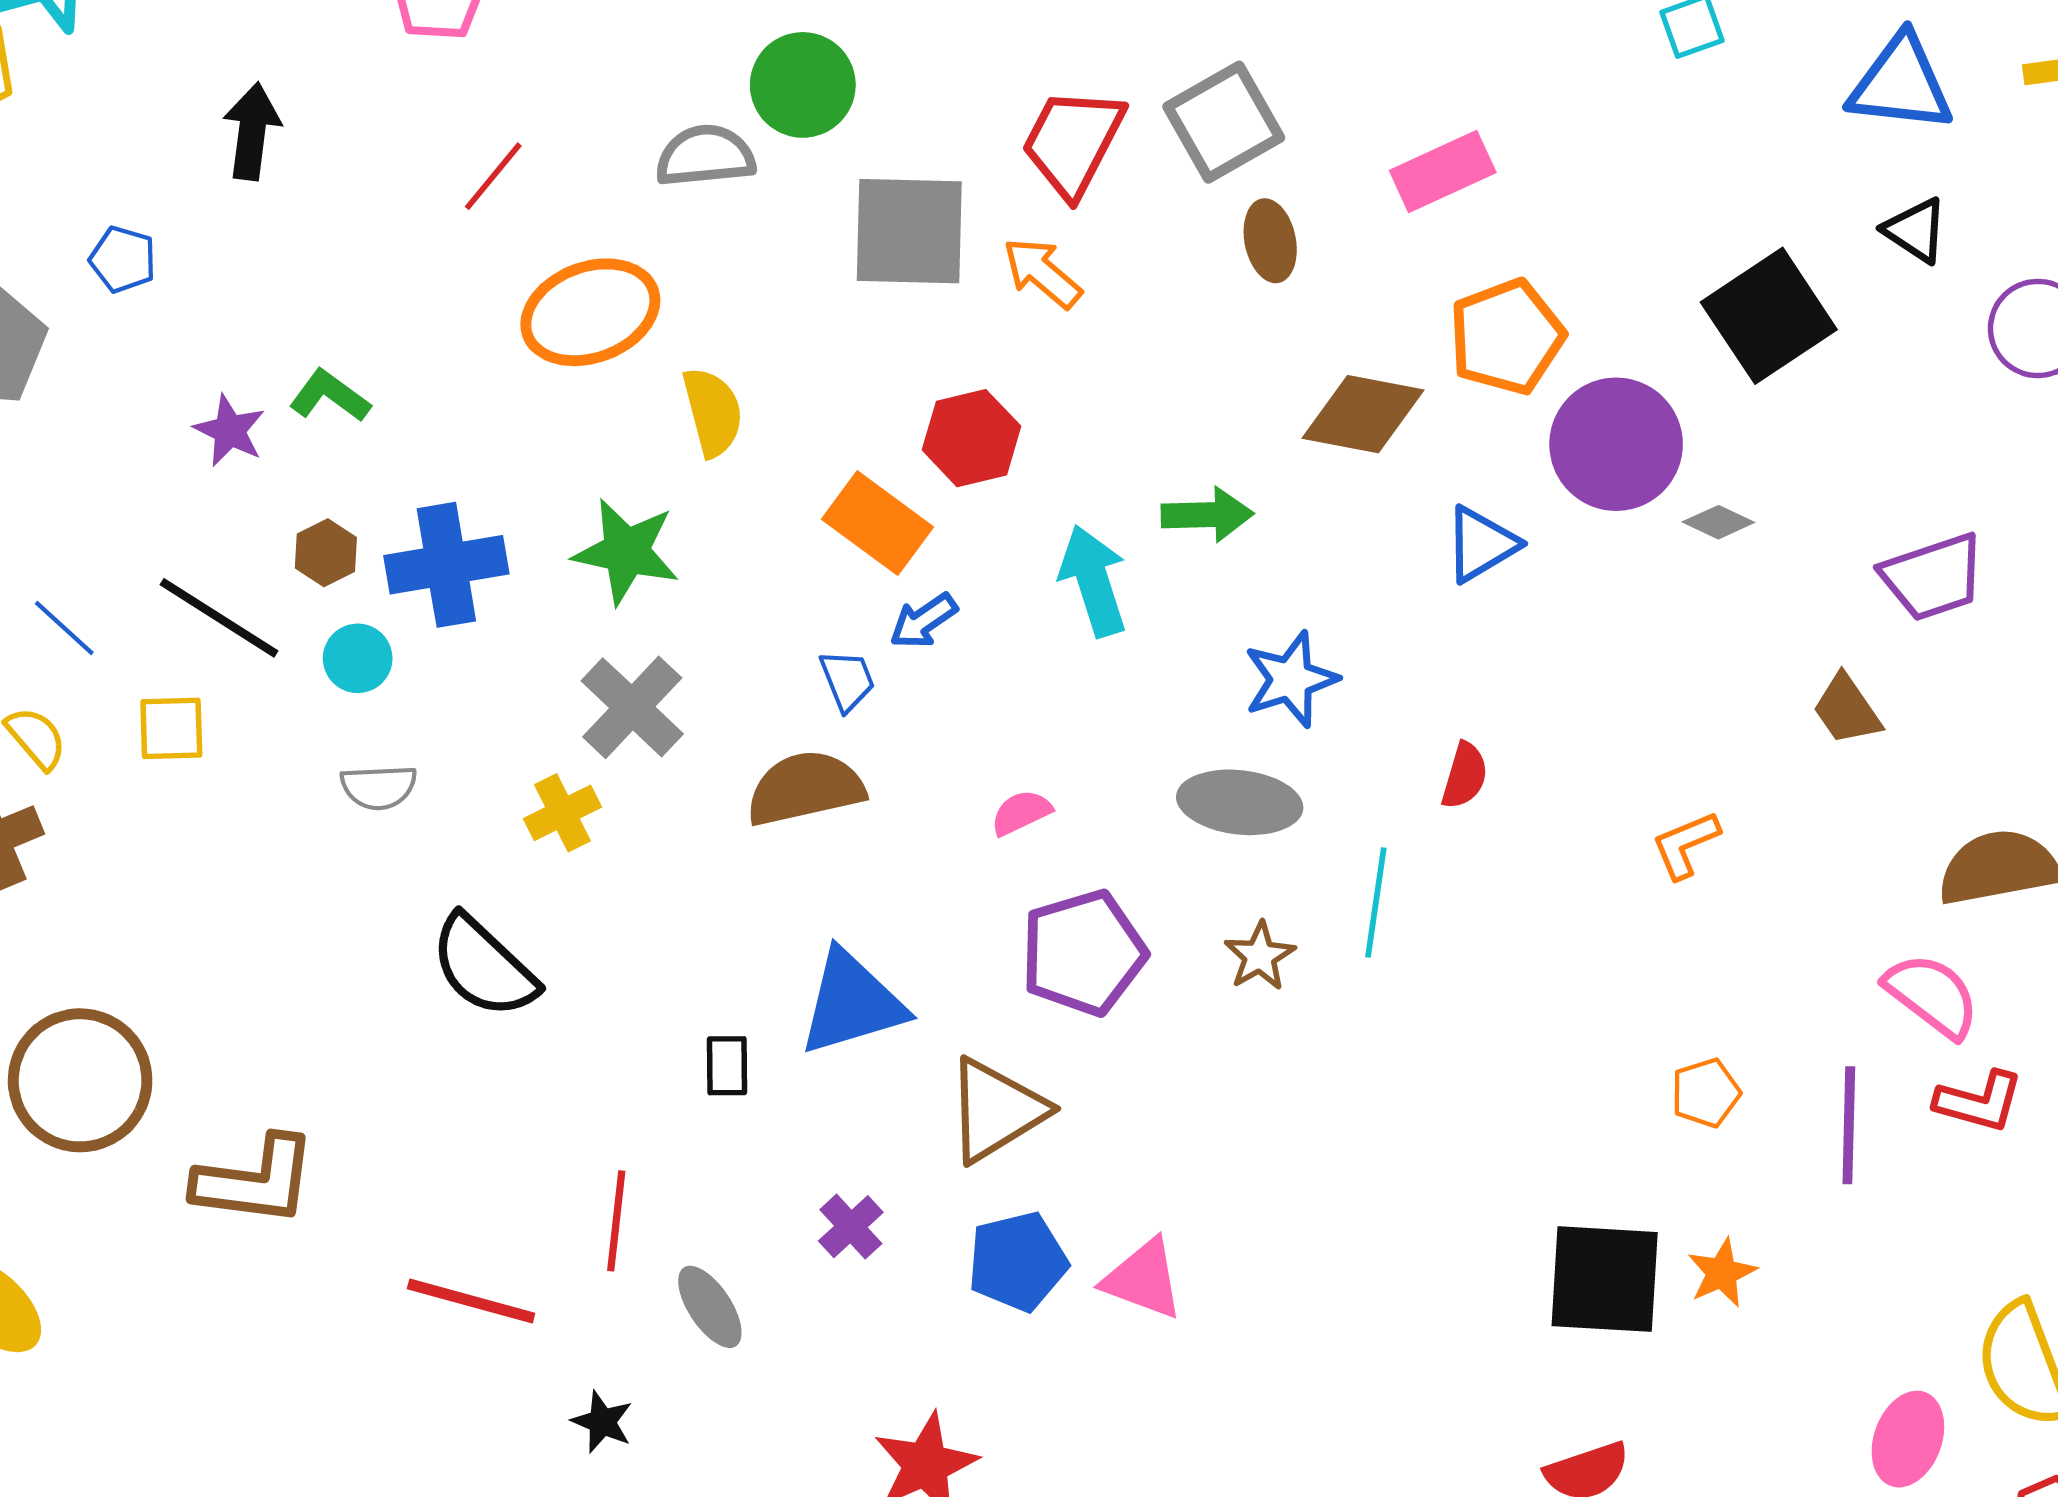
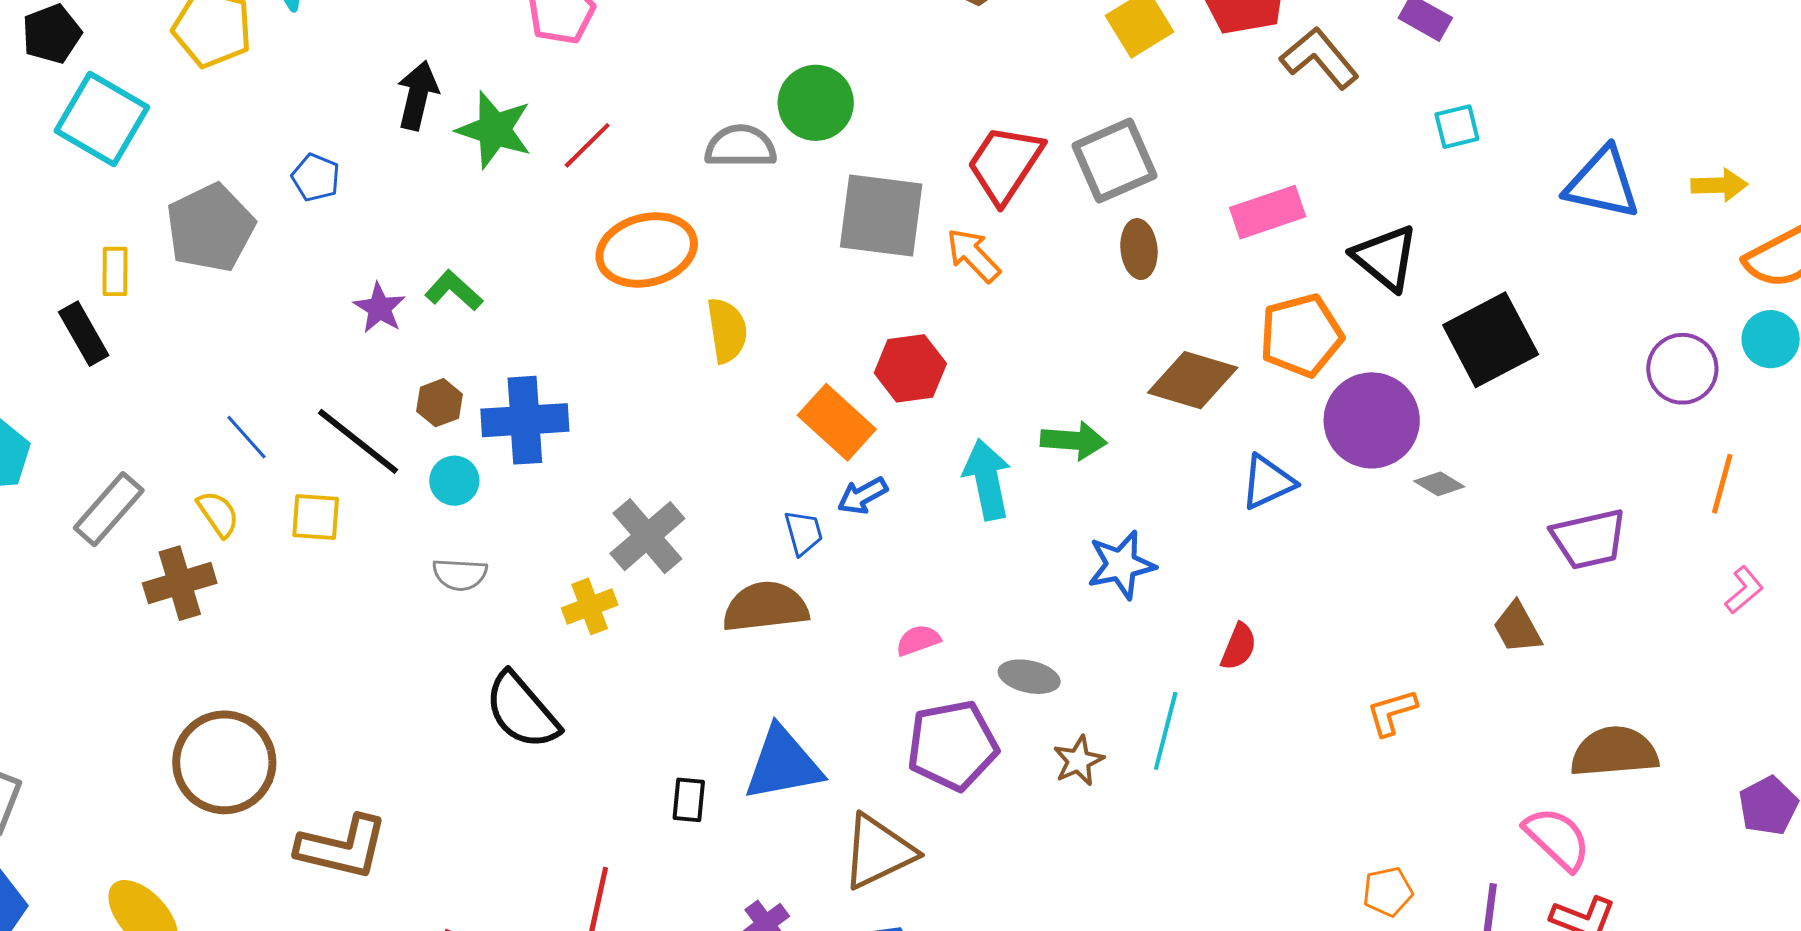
black triangle: (1916, 230) -> (1385, 258), moved, size x1.4
green star: (626, 551) -> (494, 130), moved
gray ellipse: (1240, 802) -> (1029, 677), moved, size x0.7

